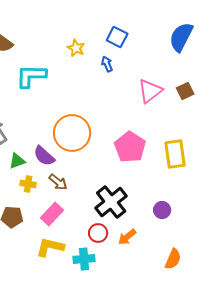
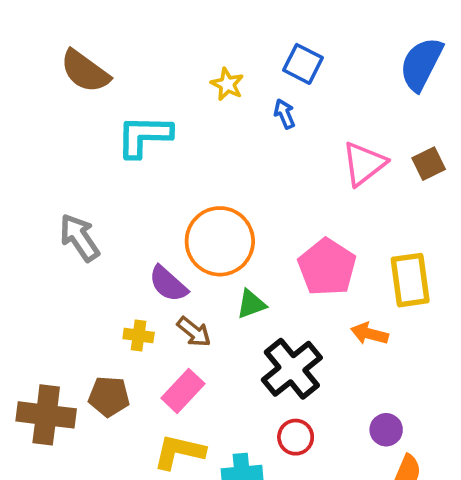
green triangle: (17, 161) -> (251, 304), moved
purple circle: (162, 210) -> (386, 430), moved
red circle: (98, 233) -> (296, 437), moved
orange arrow: (127, 237) -> (369, 334), moved, turned 54

